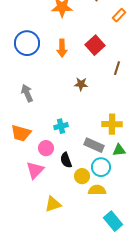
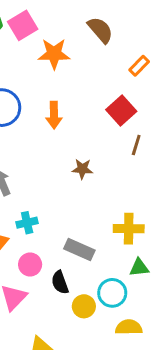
red square: (95, 45) -> (121, 111), moved
cyan cross: (61, 126) -> (27, 223), moved
gray rectangle: (94, 145) -> (79, 250), moved
yellow semicircle: (97, 190) -> (129, 327), moved

